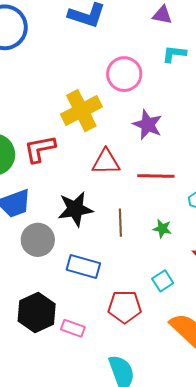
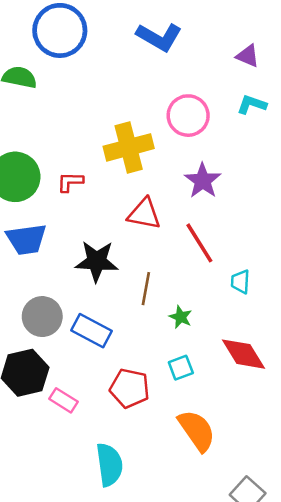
red L-shape: (40, 149) -> (70, 182), size x0.7
red line: (156, 176) -> (199, 243), turned 45
green star: (162, 229) -> (181, 317), moved
gray circle: (38, 240) -> (42, 317), moved

